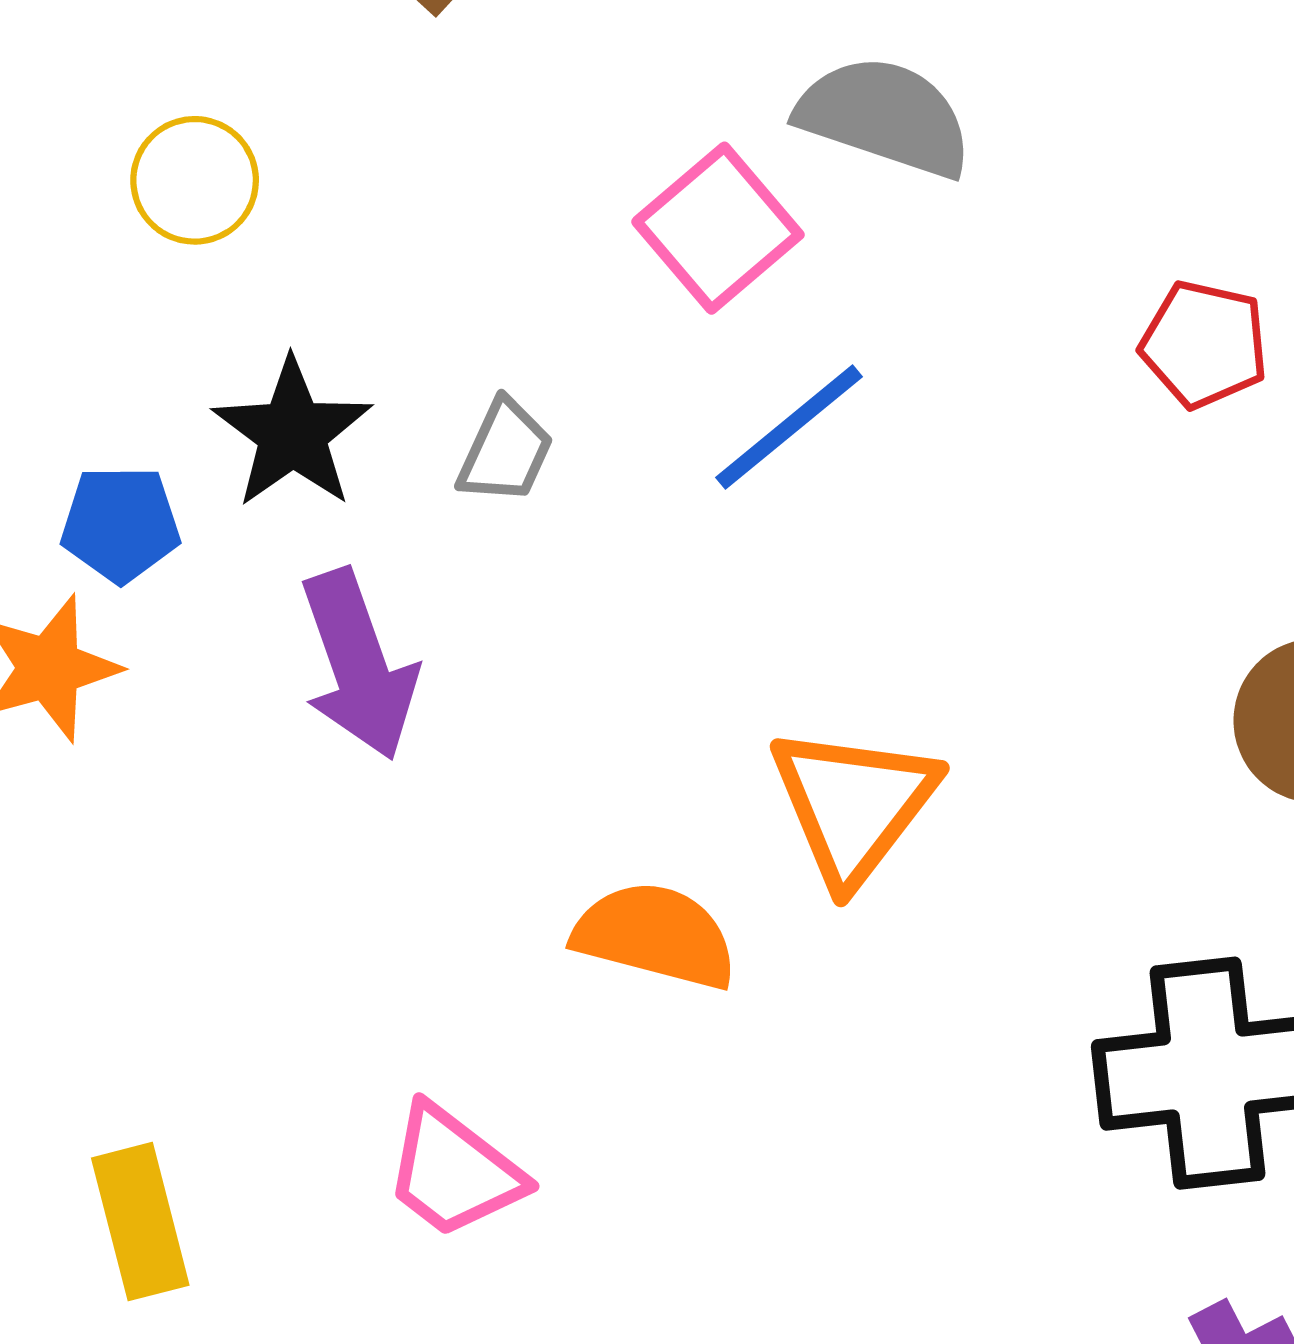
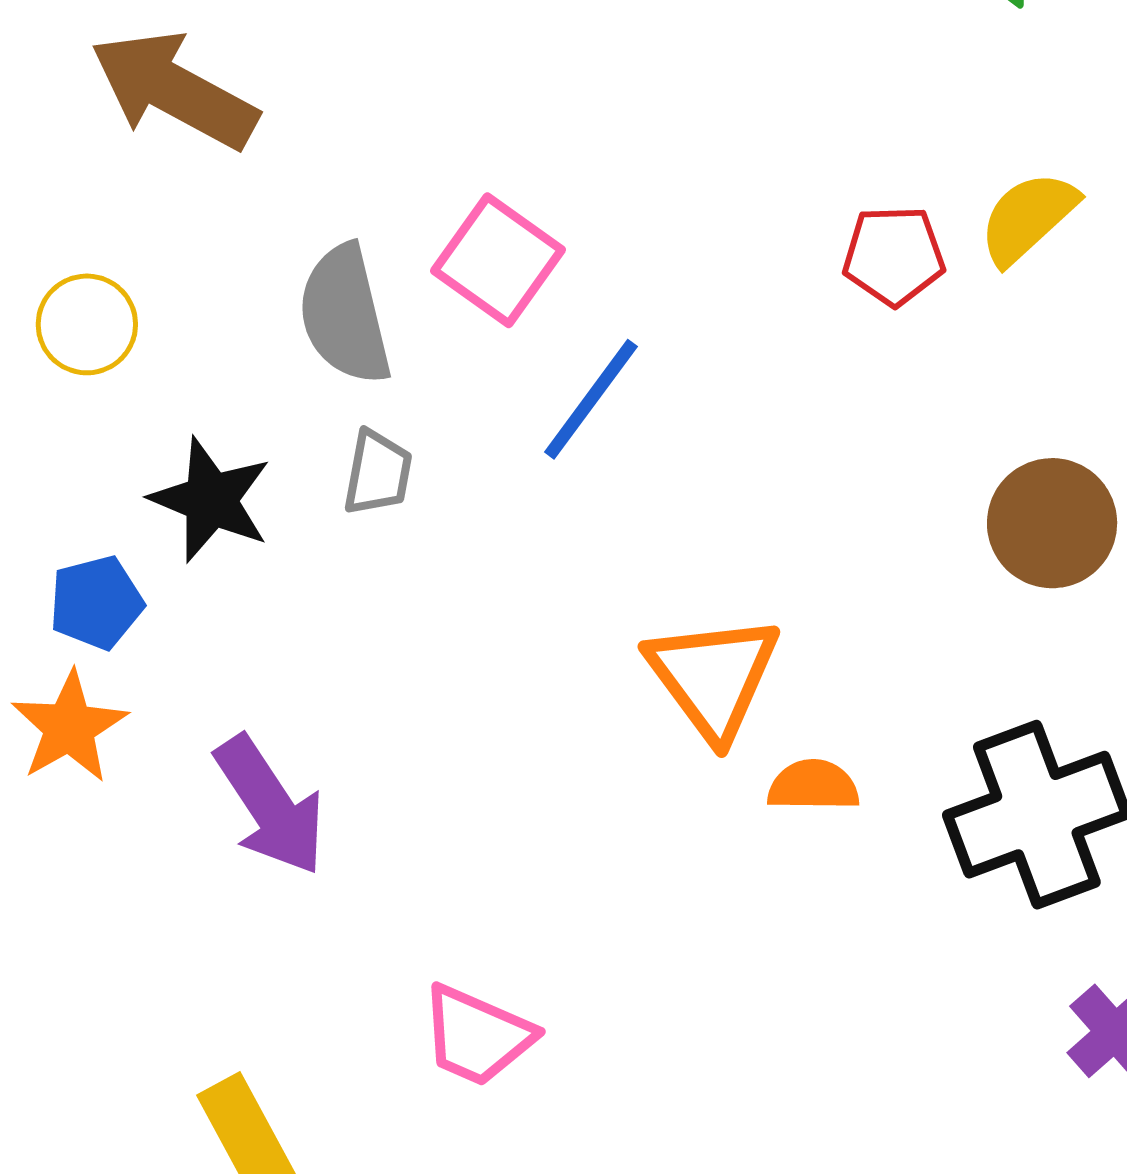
gray semicircle: (885, 117) -> (345, 315), moved, turned -108
purple arrow: (359, 665) -> (270, 806), moved
orange semicircle: (655, 935) -> (813, 786), moved, size x0.7

